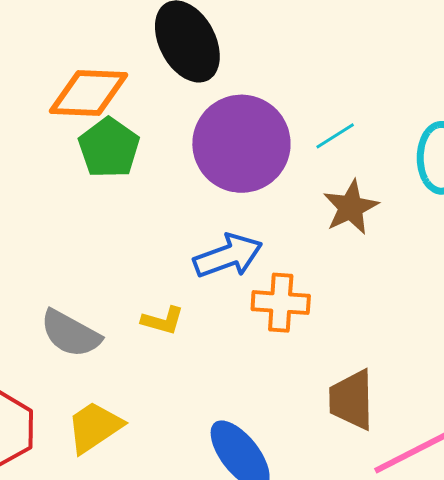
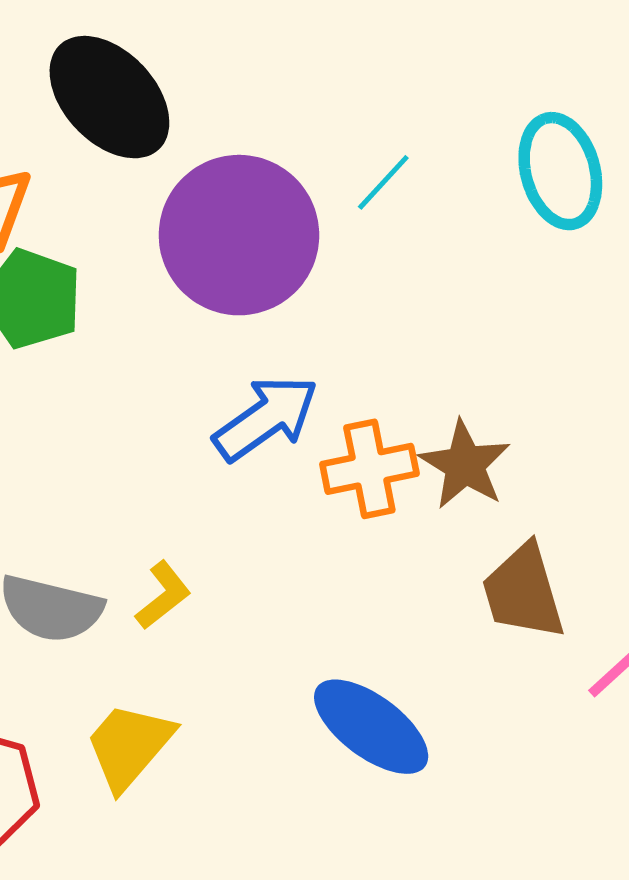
brown star: (351, 207) -> (465, 465), moved
yellow L-shape: (163, 321) -> (163, 595), moved, turned -39

